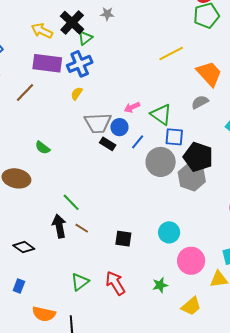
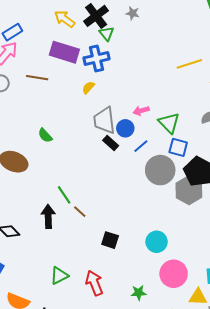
green triangle: (85, 38) -> (107, 34), turned -42
brown line: (25, 92) -> (37, 78), turned 45
gray trapezoid: (98, 123) -> (104, 120), turned 76
brown line: (82, 228) -> (80, 212), moved

